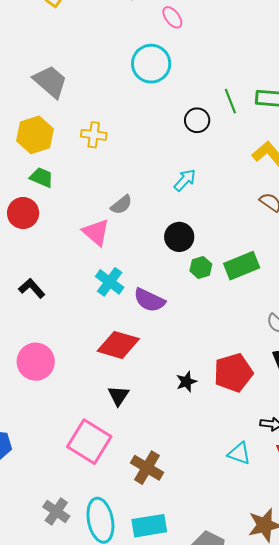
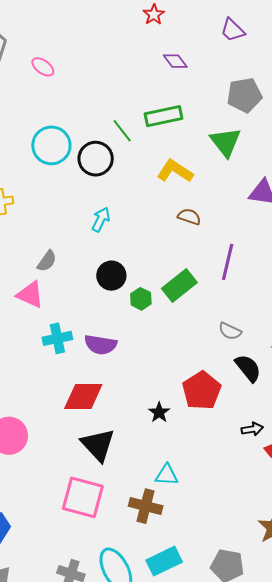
cyan circle: (151, 64) -> (51, 145), moved
black circle: (197, 120) -> (96, 159), size x1.4
cyan cross: (110, 282) -> (57, 338), turned -32
black triangle: (119, 396) -> (98, 445), size x1.6
cyan triangle: (239, 453) -> (167, 475), moved

